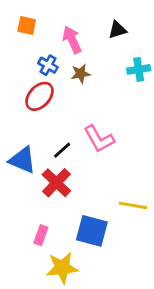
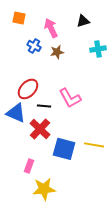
red ellipse: (39, 96) -> (28, 89), moved
black line: (62, 150) -> (44, 106), turned 48
blue square: (92, 231) -> (64, 149), moved

